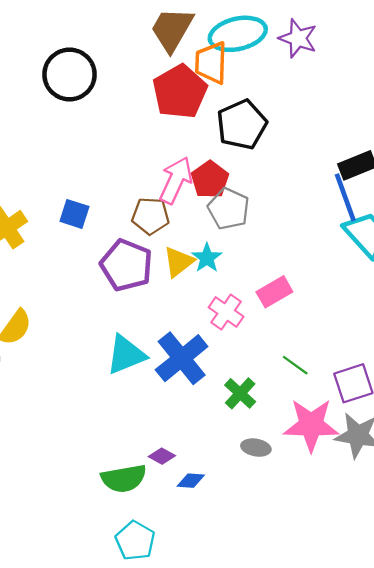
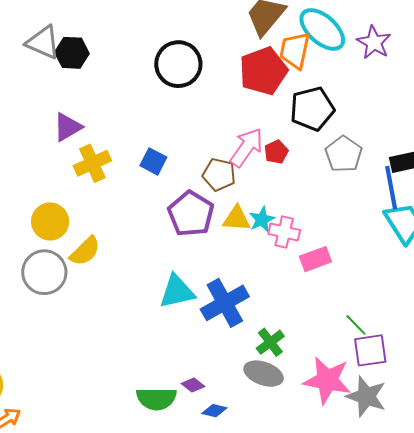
cyan ellipse: (238, 34) -> (322, 29), turned 45
black circle: (70, 74) -> (178, 64), moved
red pentagon: (210, 180) -> (276, 152), size x0.7
gray pentagon: (229, 209) -> (344, 154), moved
yellow triangle: (179, 262) -> (237, 219), turned 32
pink cross: (226, 312) -> (284, 232), moved, turned -32
green line: (295, 365) -> (356, 325), moved
gray ellipse: (256, 448) -> (264, 374), moved, size x1.5

